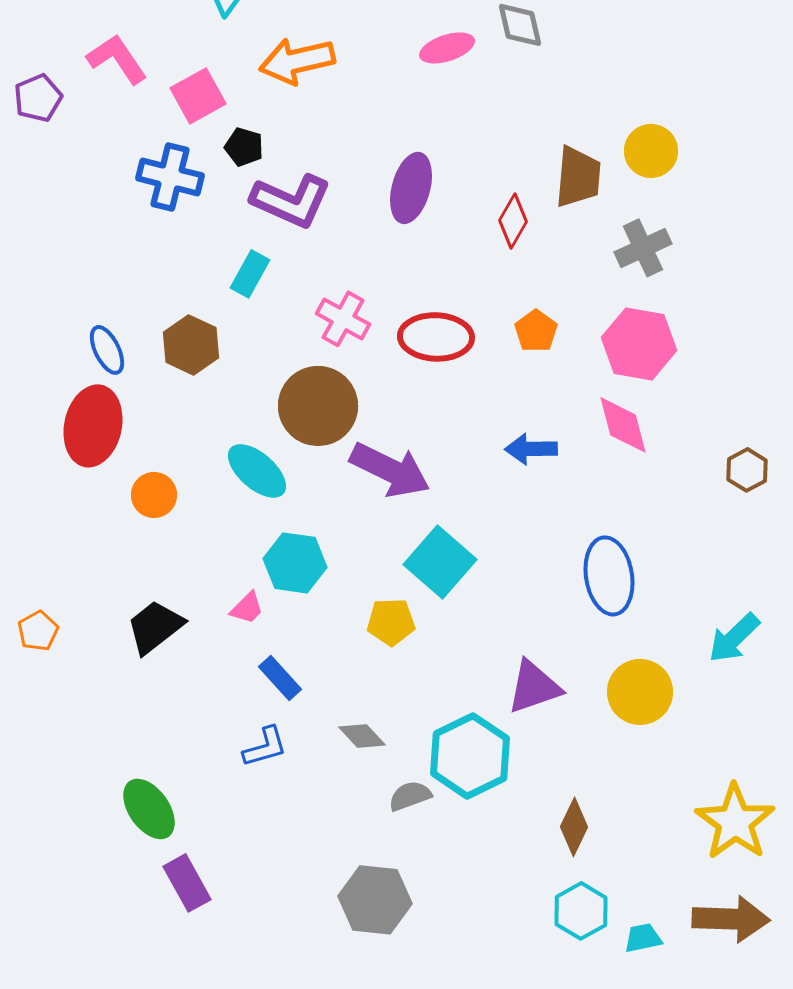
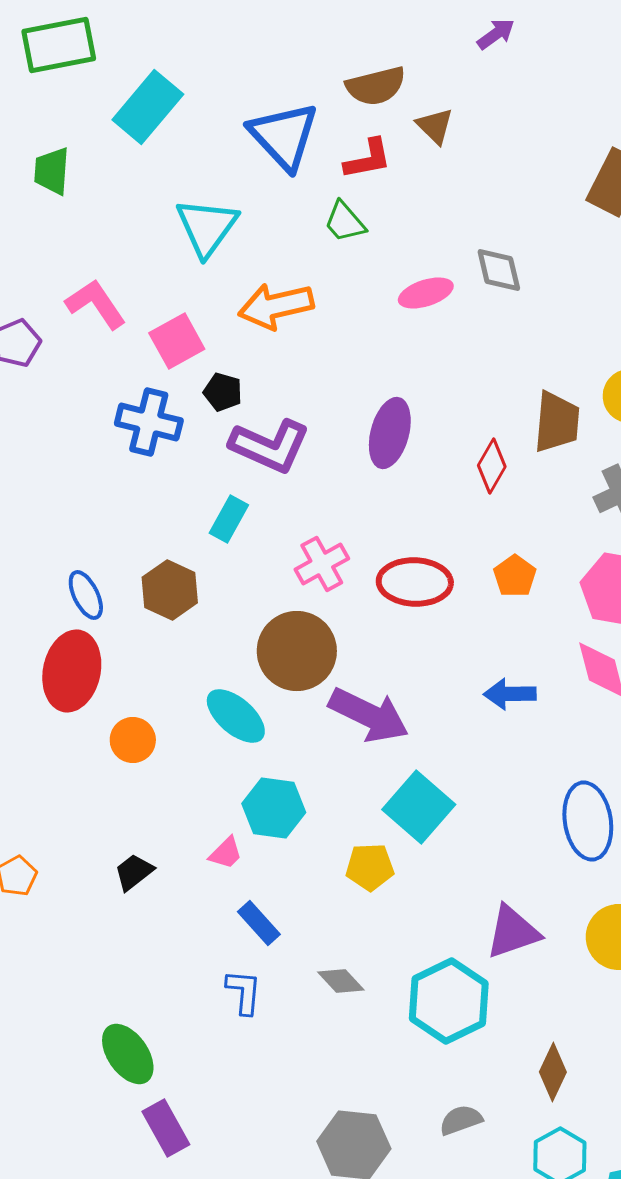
pink cross: (343, 319) -> (322, 564), turned 32
black trapezoid: (155, 627) -> (134, 872), size x0.7
blue L-shape: (265, 747) -> (244, 992), turned -69
gray semicircle: (410, 796) -> (461, 1120), moved

